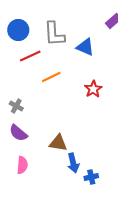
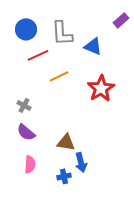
red star: (93, 89) -> (101, 88), size x1.5
blue cross: (91, 177) -> (64, 176), moved

